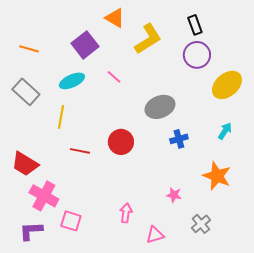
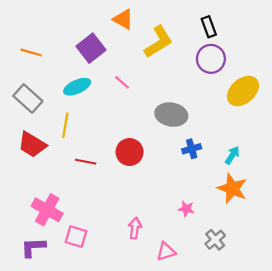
gray ellipse: (160, 107) -> (171, 115), turned 32
cyan arrow: (225, 131) -> (232, 155), moved
red trapezoid: (25, 164) -> (32, 145), moved

